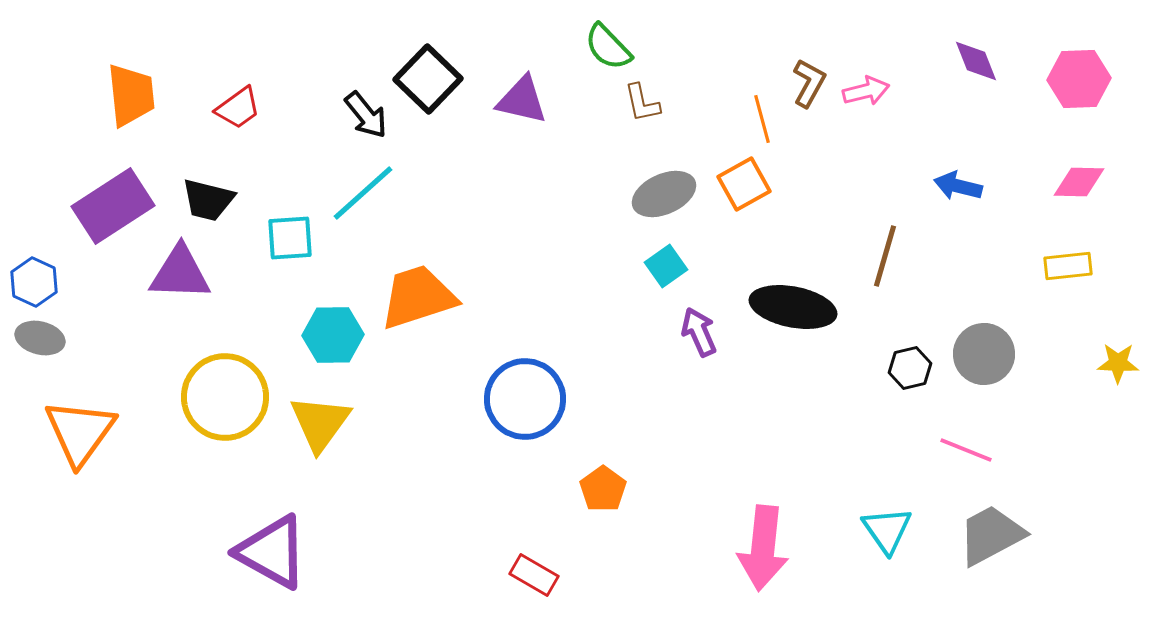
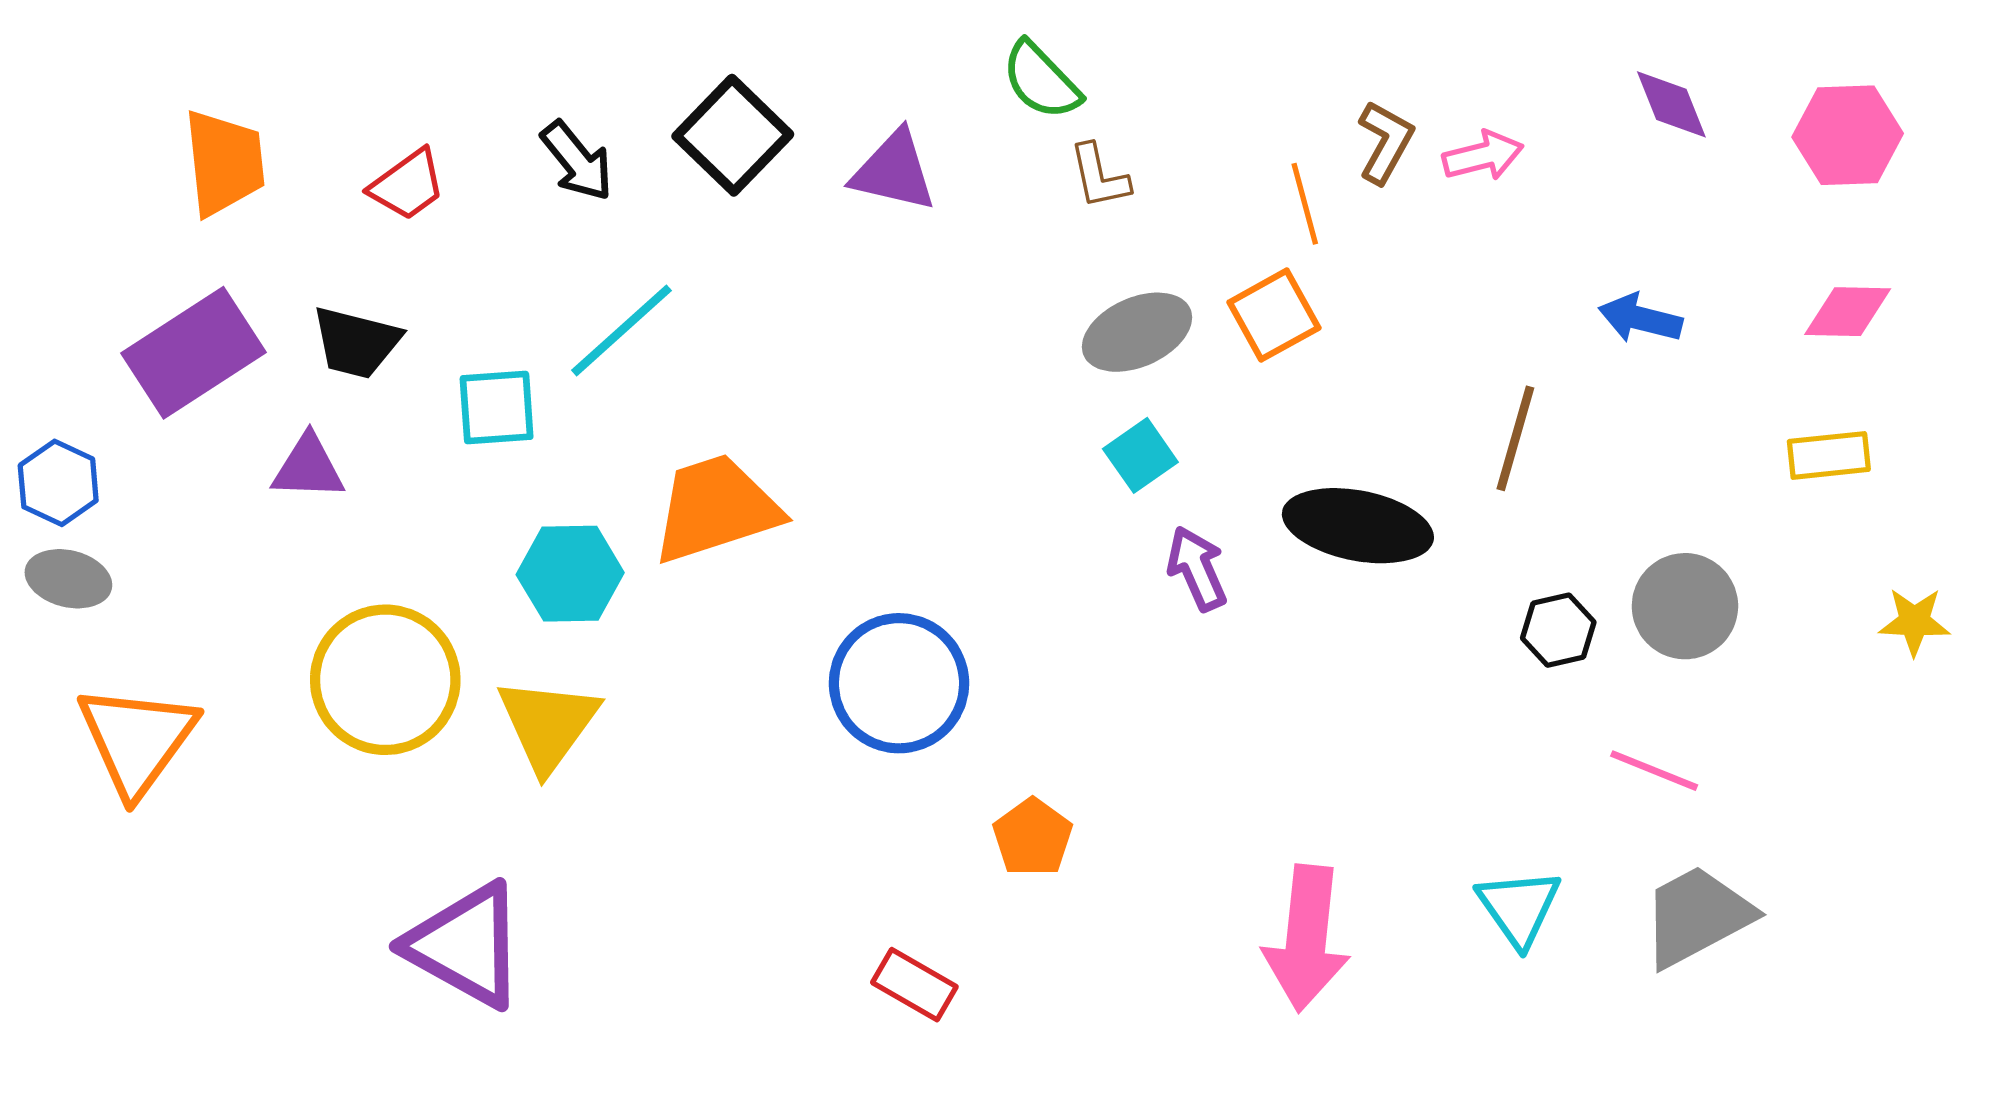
black arrow: (366, 115) -> (577, 161), moved
purple triangle: (180, 273) -> (308, 467), size x0.7

